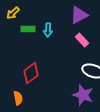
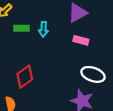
pink rectangle: (82, 40) -> (81, 40), turned -32

